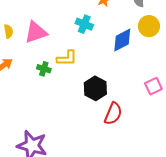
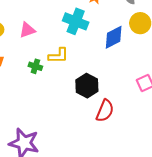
cyan cross: (84, 24) -> (76, 21), size x1.4
pink triangle: (36, 32) -> (27, 30), size x0.7

